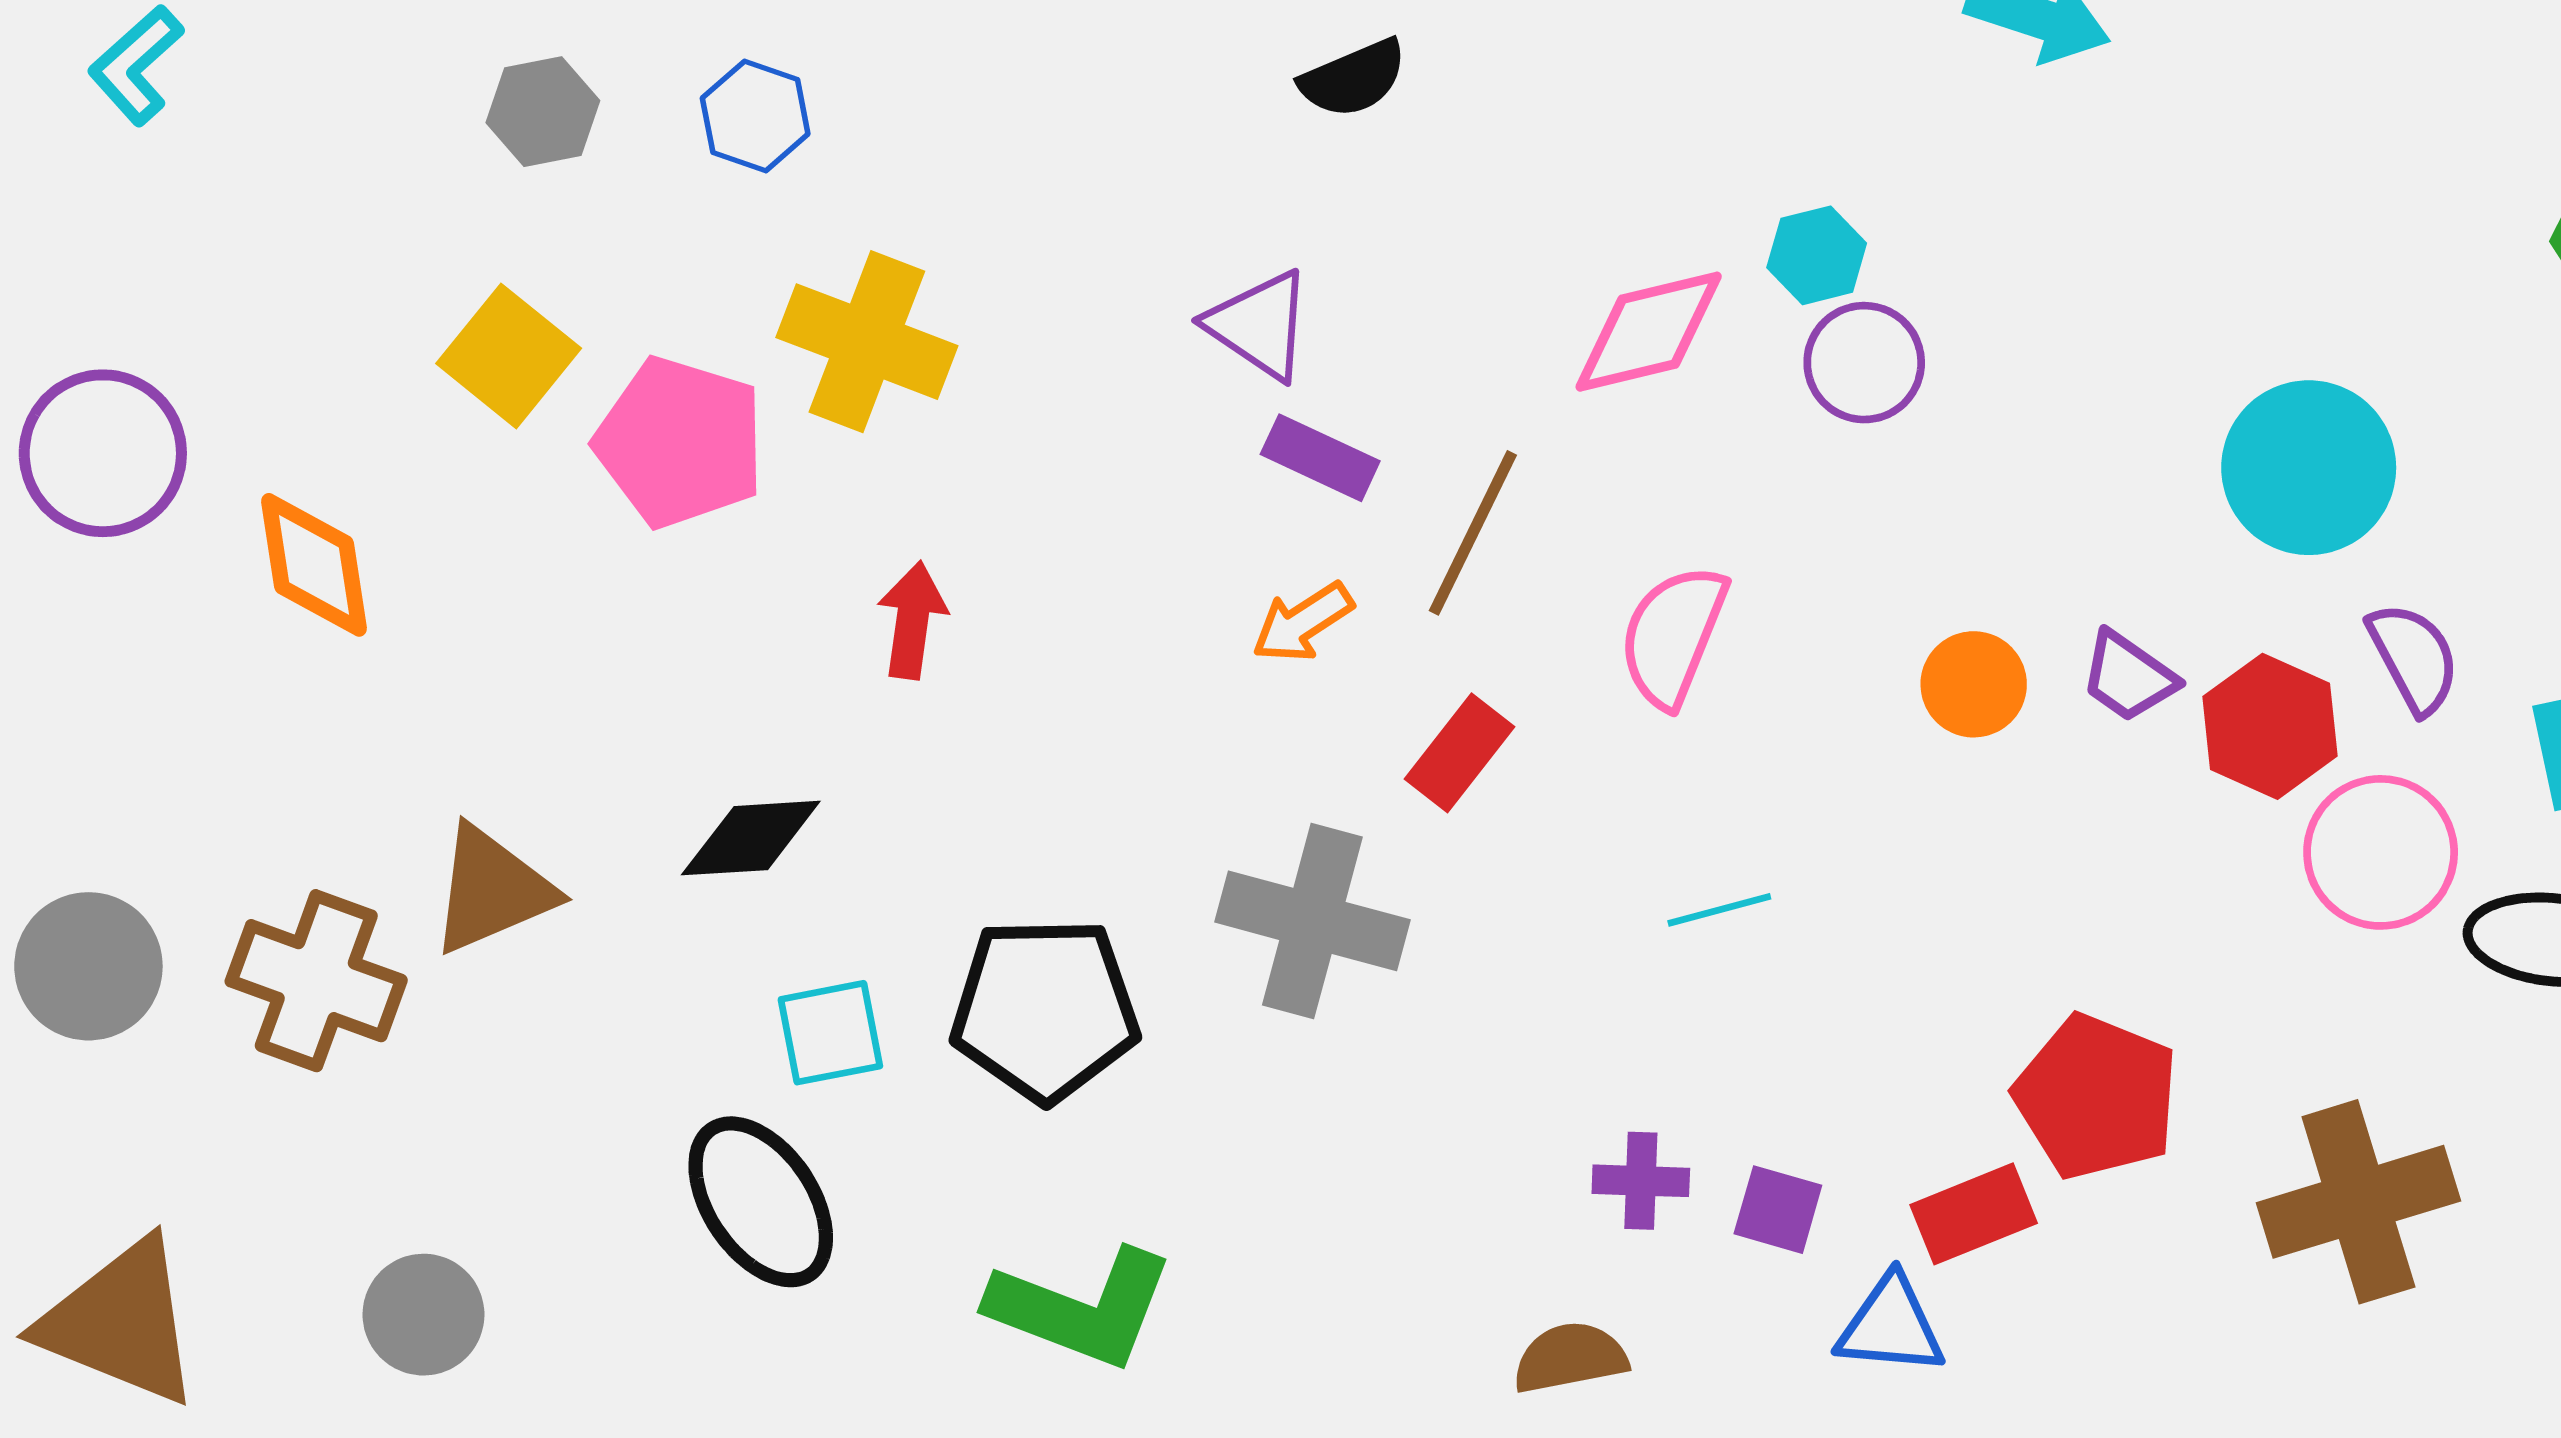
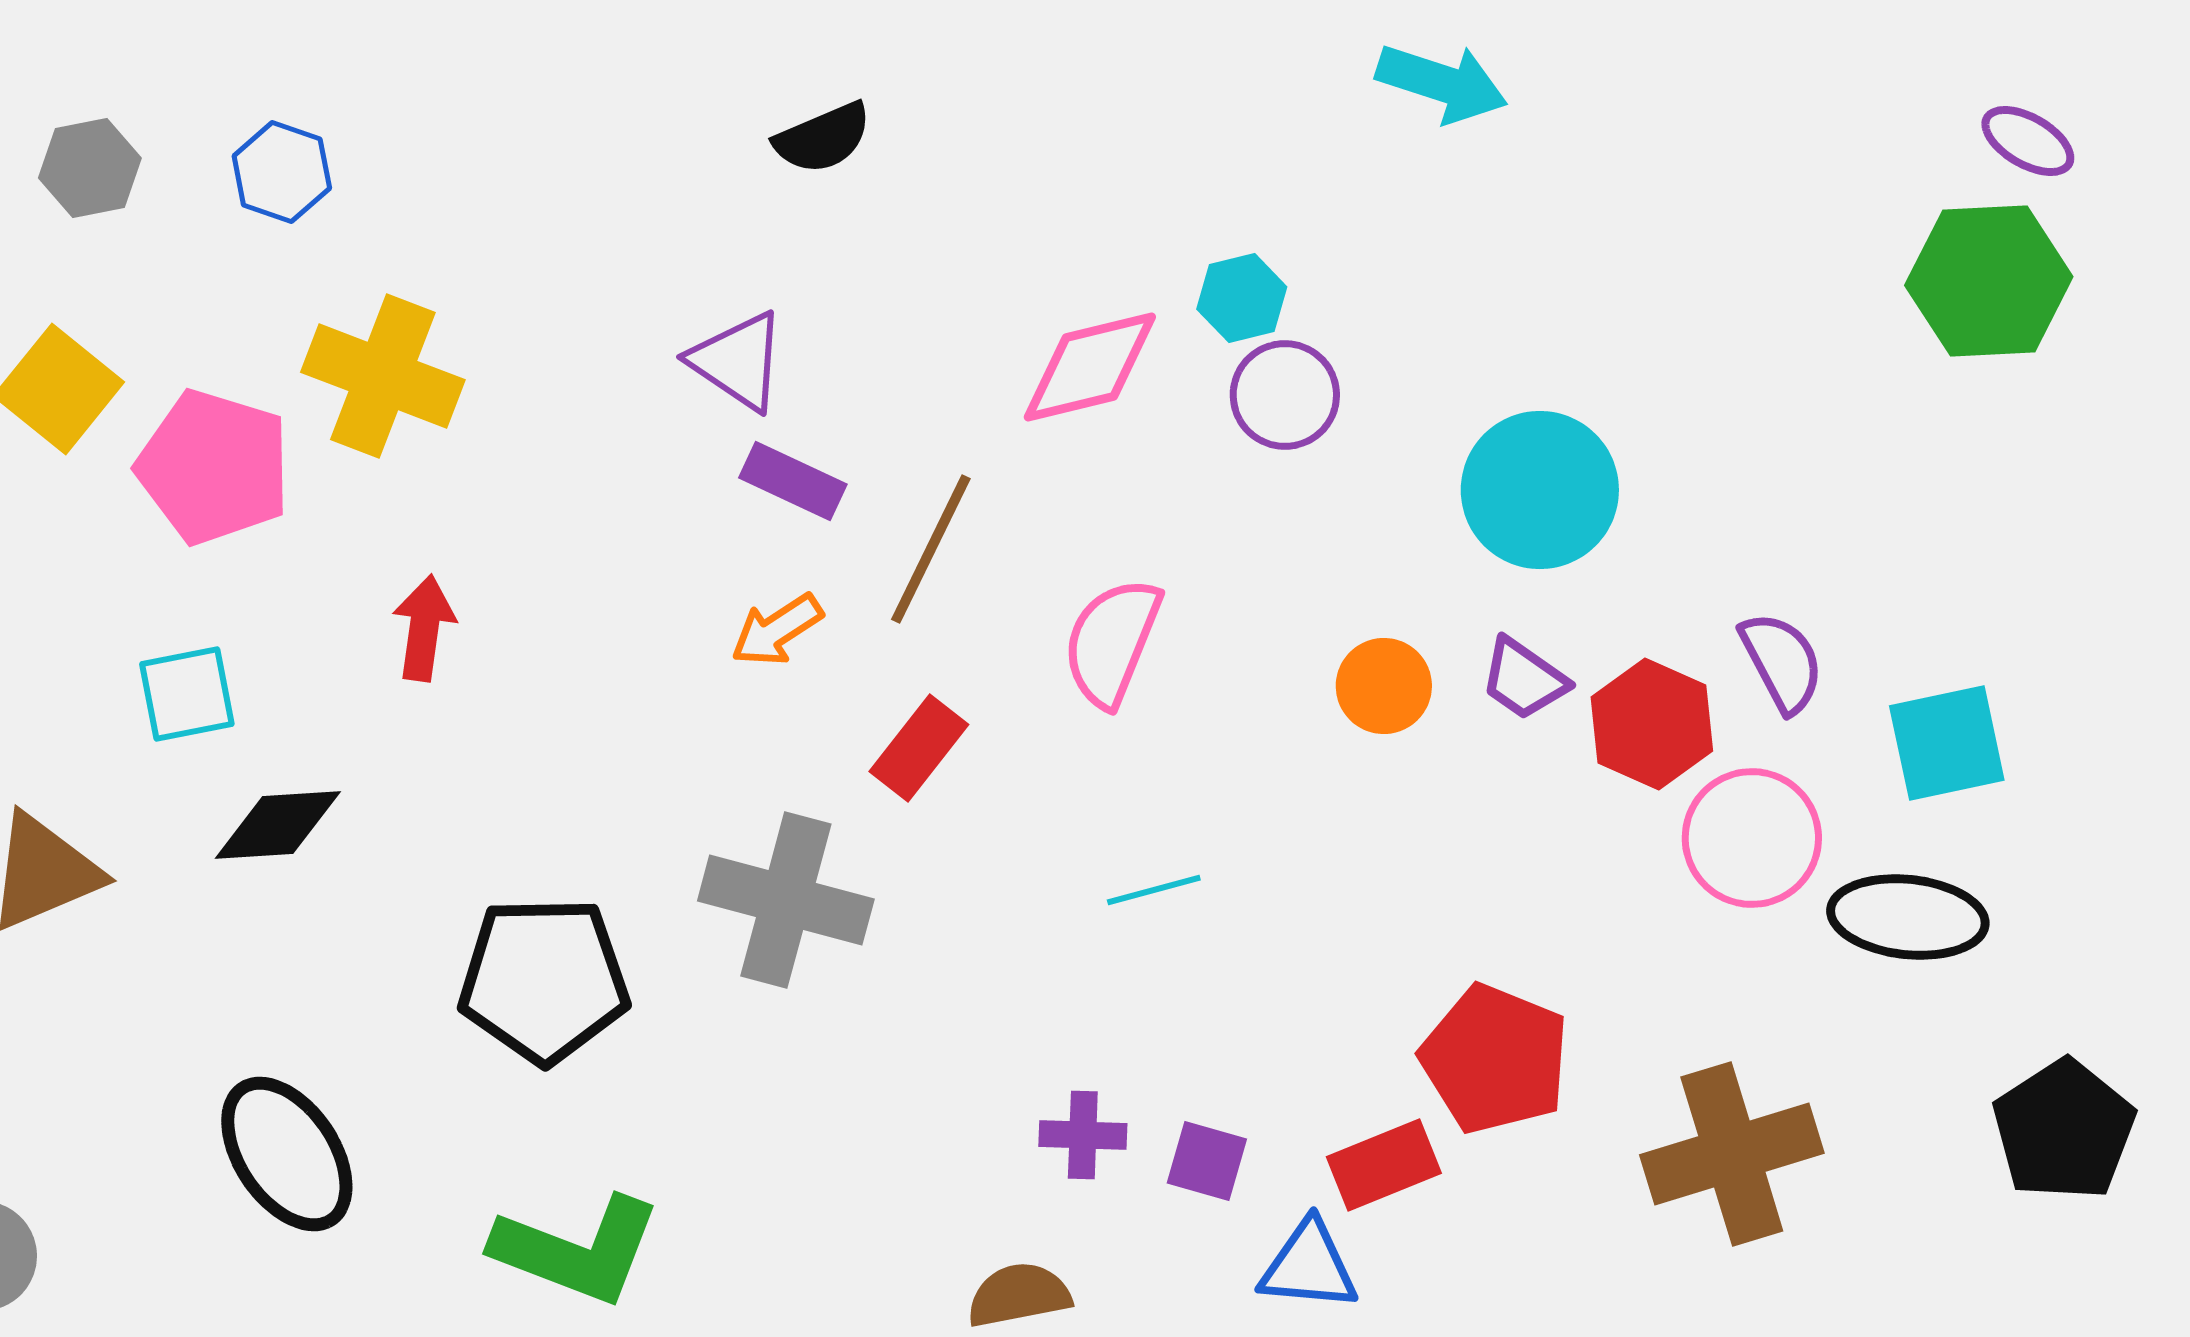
cyan circle: (2309, 468) -> (1540, 490), moved
cyan square: (830, 1033) -> (187, 694), moved

